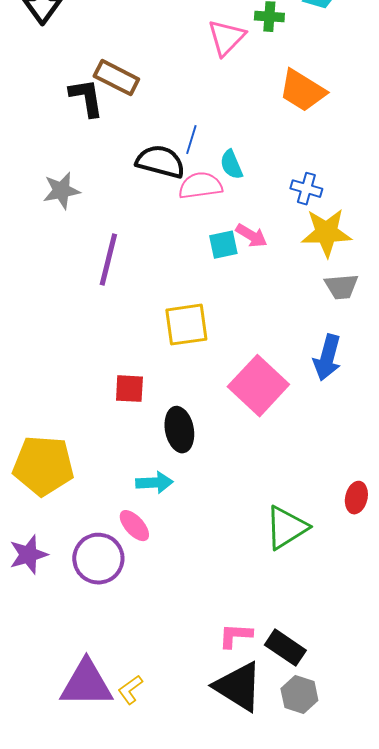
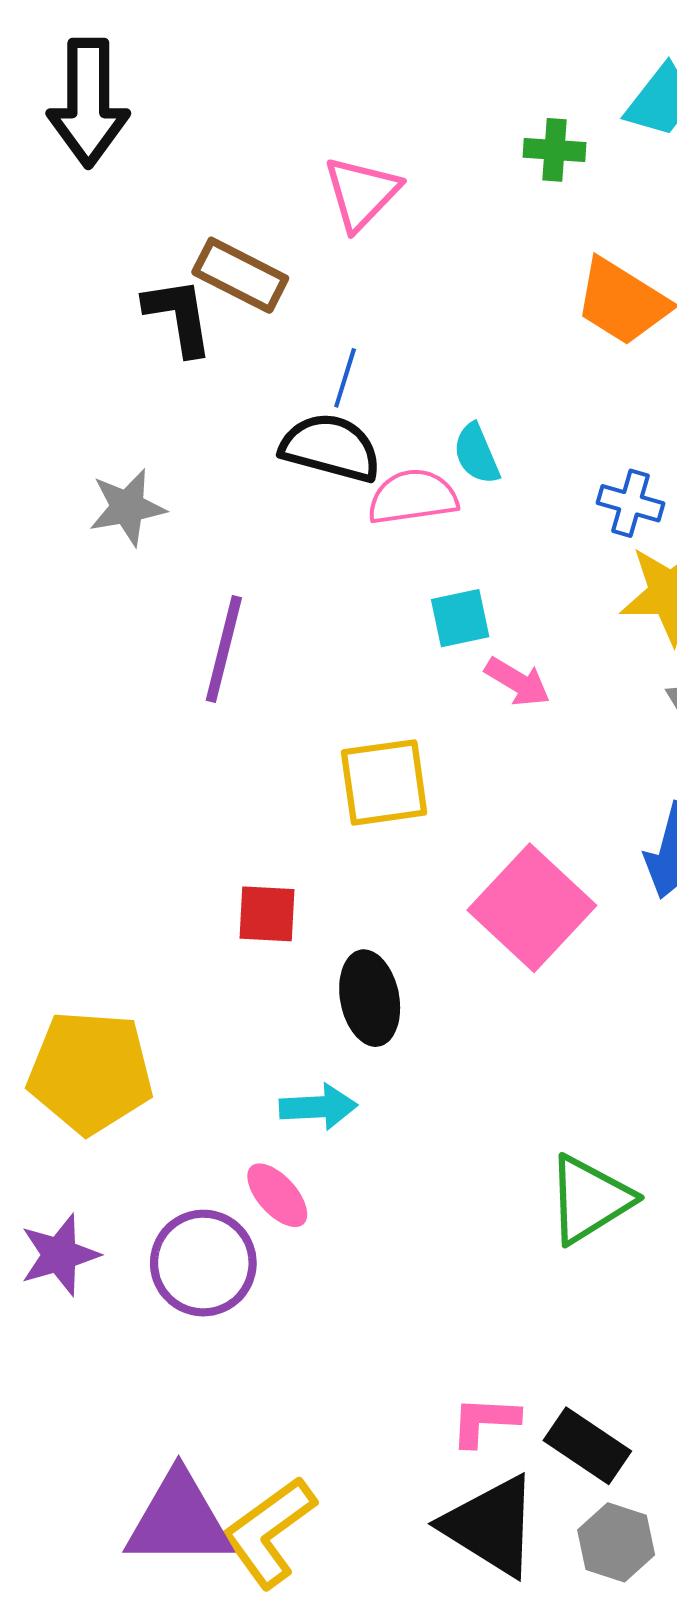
pink triangle: (226, 38) -> (361, 193), moved
blue line: (191, 140) -> (345, 378), moved
pink arrow: (251, 236) -> (518, 682), moved
yellow L-shape: (130, 690) -> (269, 1532), size x1.8

